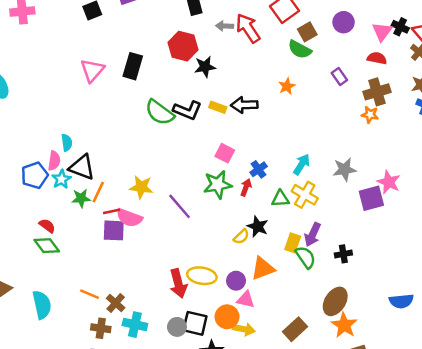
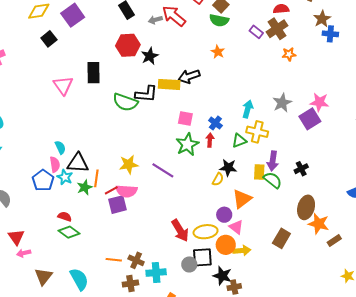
brown cross: (377, 92) -> (277, 29), moved
yellow rectangle: (218, 107) -> (169, 84), size x1.5
yellow ellipse: (202, 276) -> (206, 232), moved
pink triangle: (246, 300) -> (236, 227), turned 42

